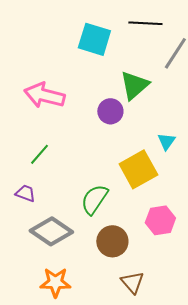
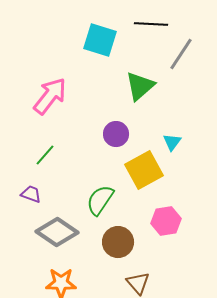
pink arrow: (44, 95) -> (50, 96), turned 114
purple circle: (110, 111) -> (116, 134), moved

